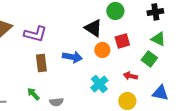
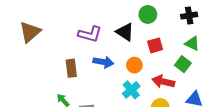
purple L-shape: (35, 34) -> (90, 34), moved
orange circle: (102, 50) -> (134, 65), moved
red arrow: (130, 76) -> (163, 82), size x1.5

